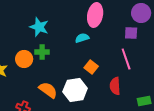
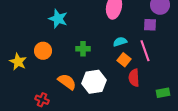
cyan semicircle: (82, 38) -> (120, 42), moved
green cross: (42, 52) -> (83, 49), moved
orange square: (91, 67) -> (124, 60), moved

